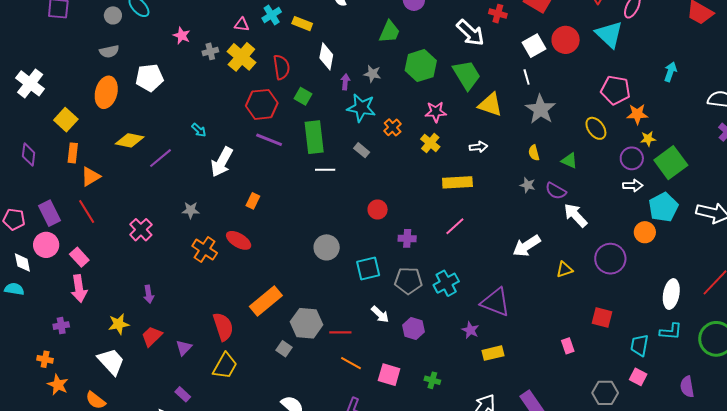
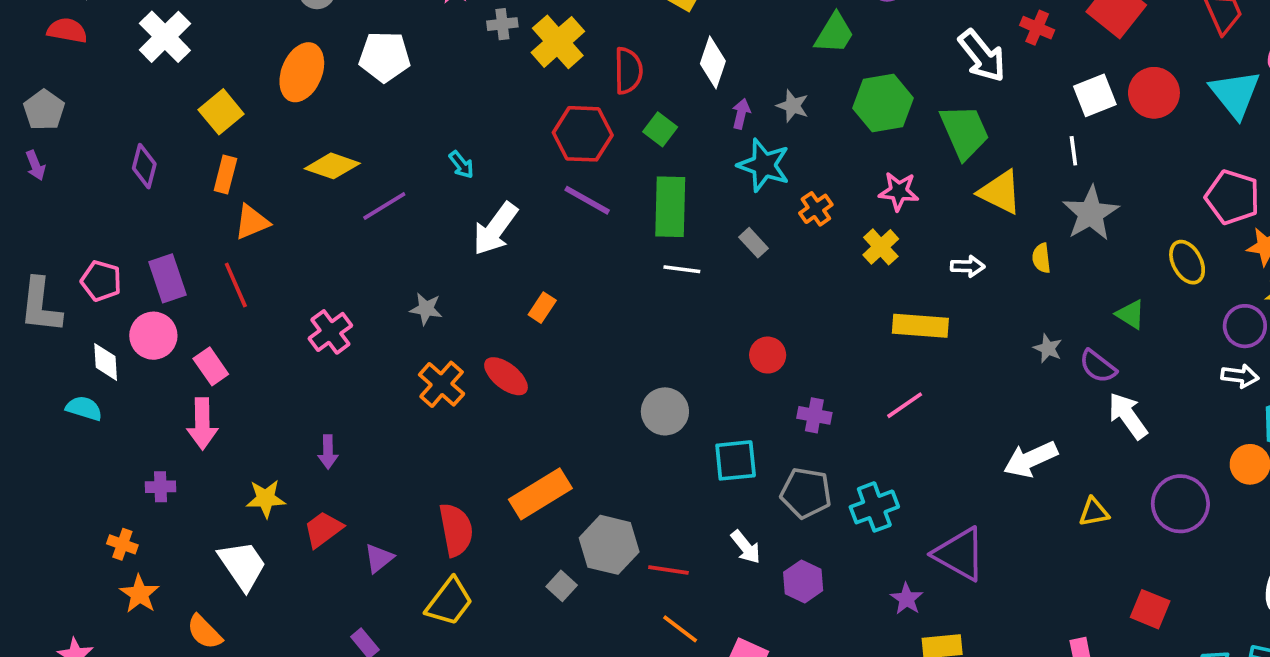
yellow semicircle: (534, 153) -> (1041, 258), moved

